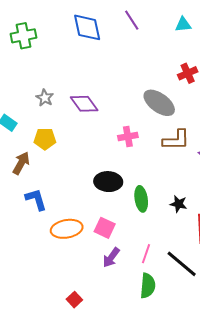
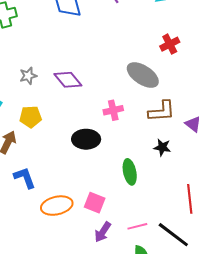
gray star: (45, 98) -> (28, 76), turned 30
black ellipse: (108, 182) -> (86, 139), moved
black star: (178, 204) -> (162, 147), moved
pink line: (146, 254) -> (137, 226), turned 60

